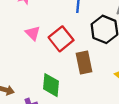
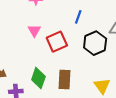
brown rectangle: (84, 63) -> (65, 79), moved

